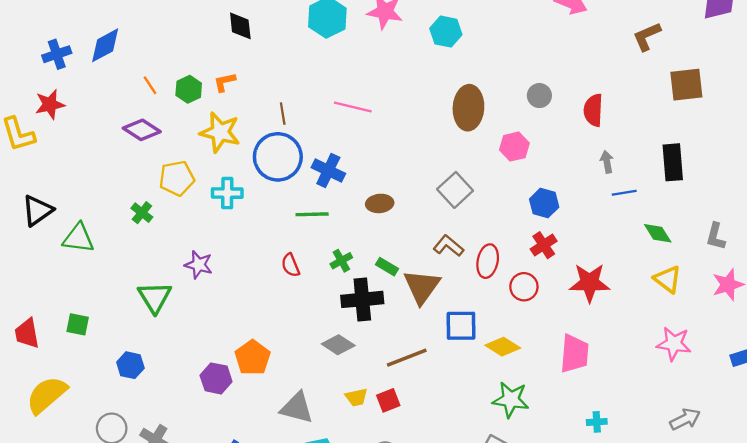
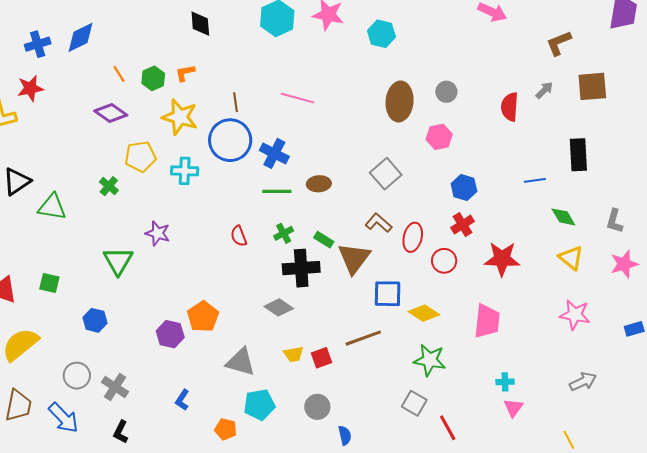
gray circle: (539, 96) -> (446, 92), moved
gray arrow: (607, 162) -> (544, 90), moved, turned 54
green line: (312, 214) -> (277, 191), moved
brown line: (407, 358) -> (363, 338), moved

